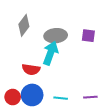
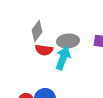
red semicircle: (31, 69) -> (44, 50), moved

